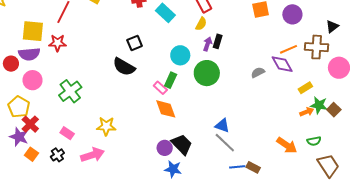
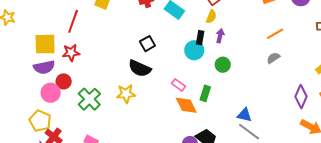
black rectangle: (218, 41) -> (200, 38), moved
orange line: (288, 49) -> (275, 34), moved
red circle: (11, 64) -> (64, 81), moved
purple diamond: (282, 64) -> (301, 97), moved, turned 60
green circle: (207, 73) -> (223, 65), size x0.6
green rectangle: (171, 80) -> (205, 93), moved
yellow star: (106, 126) -> (126, 94), moved

